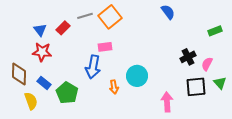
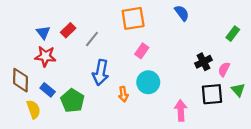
gray line: (85, 16) -> (92, 39), moved, turned -35
orange square: (110, 17) -> (133, 18), moved, turned 30
green rectangle: (215, 31) -> (233, 34), turned -32
pink rectangle: (105, 47) -> (142, 51), moved, turned -48

